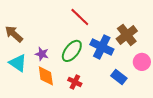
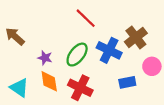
cyan triangle: (18, 63) -> (19, 88), moved
blue rectangle: (119, 77) -> (127, 82), turned -49
red cross: (75, 82) -> (80, 88), size x1.6

